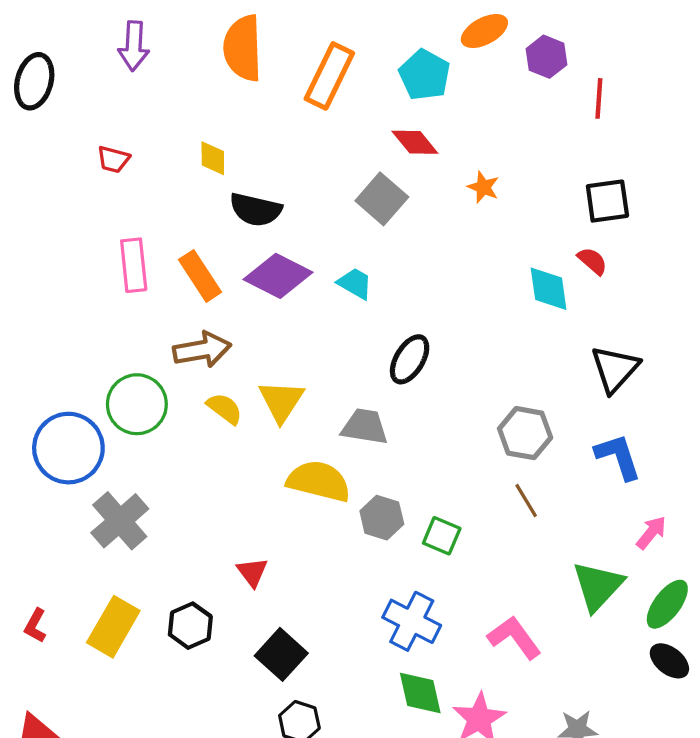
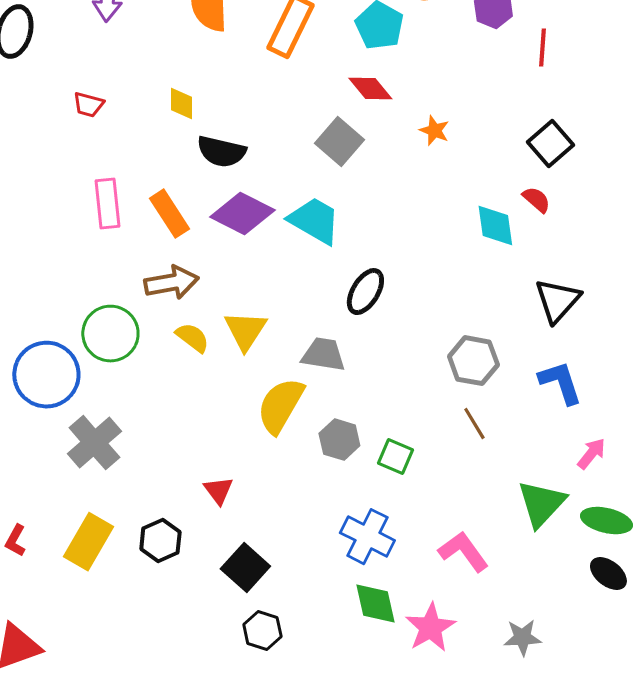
black square: (607, 201) -> (550, 144), turned -33
cyan trapezoid: (355, 283) -> (314, 221), size x1.6
yellow semicircle: (319, 481) -> (280, 406), turned -74
green ellipse: (667, 604) -> (606, 521), turned 66

